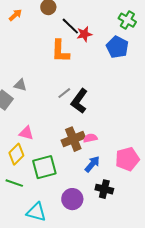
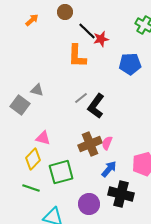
blue pentagon: (117, 47) -> (130, 64), moved, turned -30
pink semicircle: (90, 138) -> (107, 143), turned -56
black cross: (104, 189) -> (121, 194), size x1.4

